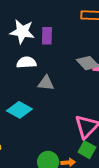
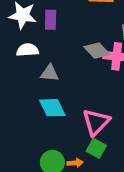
cyan diamond: (19, 110) -> (52, 108), moved, turned 35

